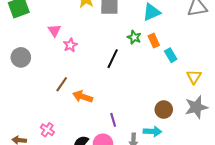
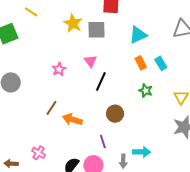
pink triangle: (54, 30) -> (91, 61), moved
green star: (134, 37) -> (146, 91), moved
cyan rectangle: (171, 55) -> (161, 63), moved
brown circle: (164, 110) -> (115, 114), moved

